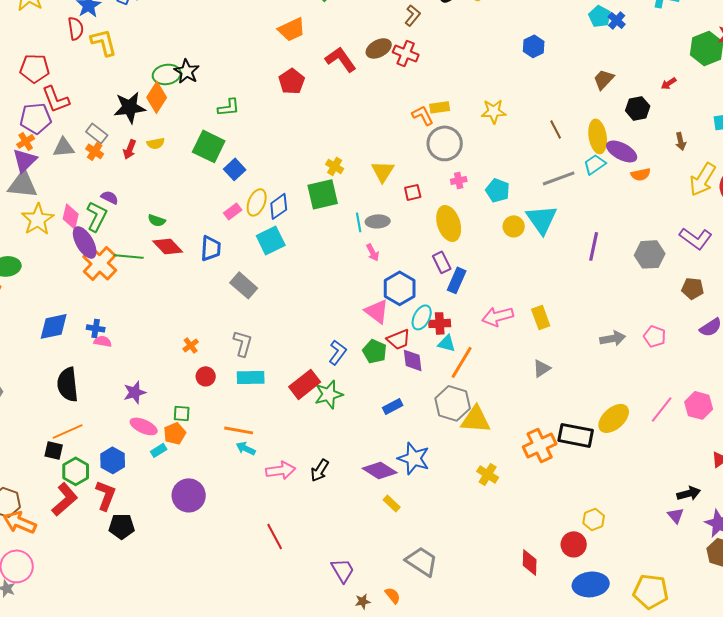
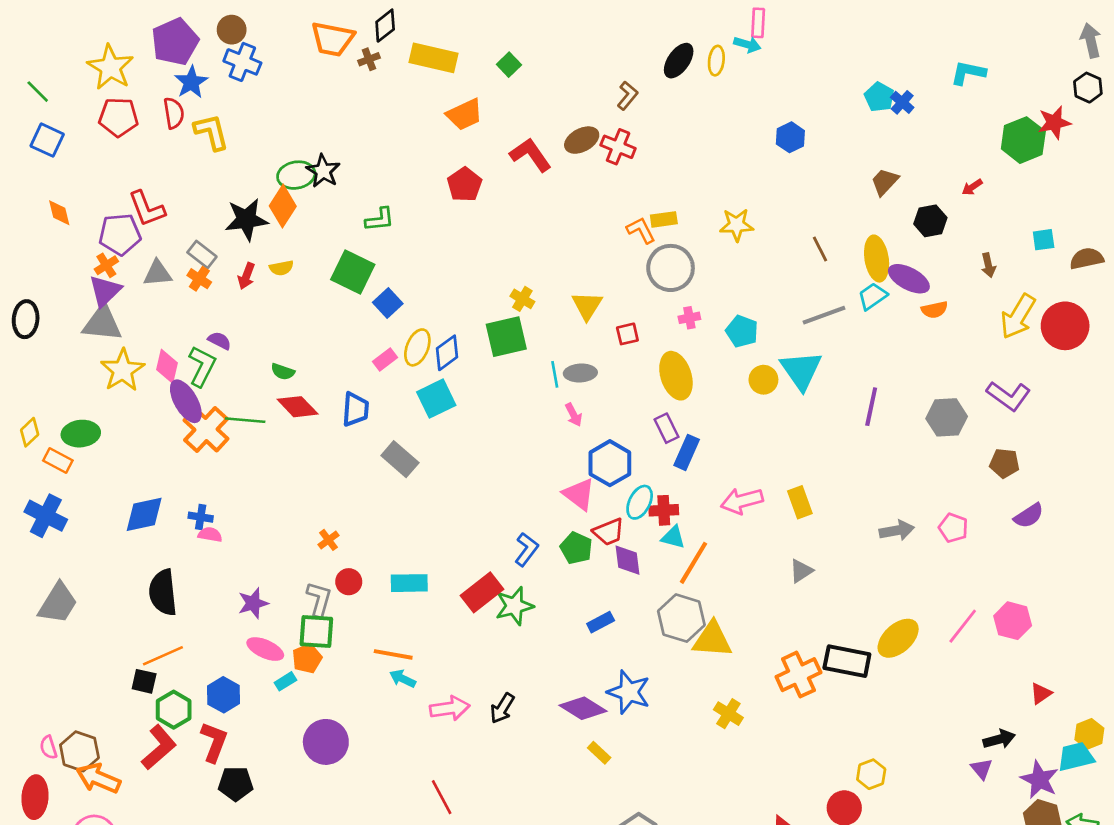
red pentagon: (35, 68) -> (118, 117), moved
gray L-shape: (243, 343) -> (319, 599), moved
green square: (182, 413) -> (316, 632), size x1.6

